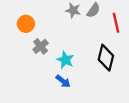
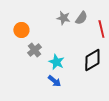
black diamond: (106, 58) -> (92, 60), turned 45

